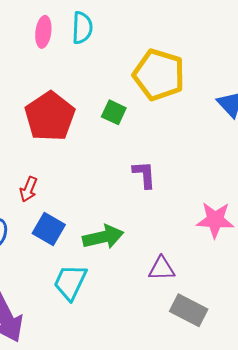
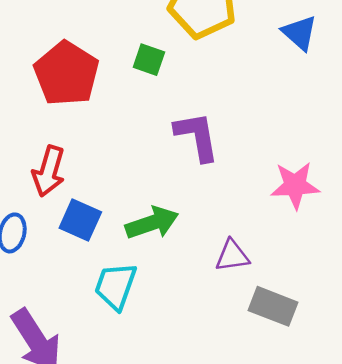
purple L-shape: (144, 175) -> (197, 136), size x1.4
red arrow: (29, 189) -> (49, 171), size x1.5

